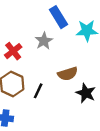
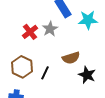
red cross: (13, 51) -> (30, 32), moved

